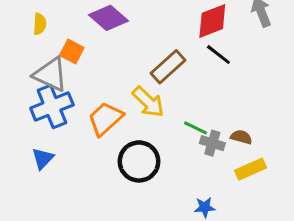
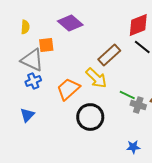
orange square: (72, 51) -> (46, 45), turned -35
blue cross: (52, 106) -> (33, 81), size x0.6

